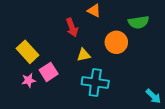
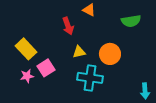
orange circle: (116, 42) -> (110, 54), moved
cyan arrow: (153, 96) -> (145, 91), turned 42

